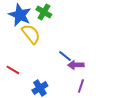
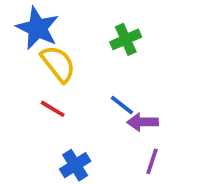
green cross: (44, 12) -> (126, 39), moved, turned 35
red line: (13, 70) -> (53, 109), moved

